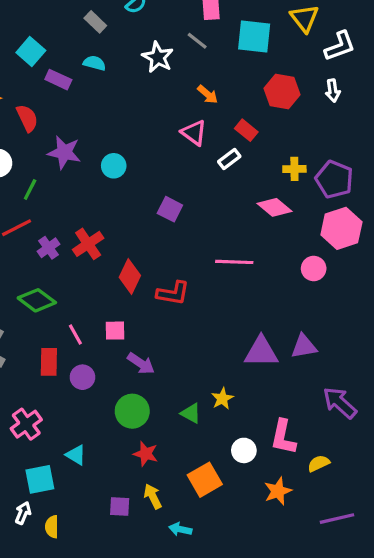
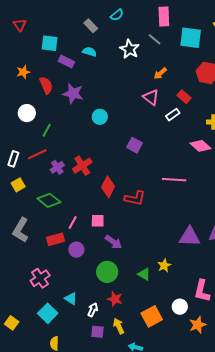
cyan square: (31, 52) -> (50, 43), turned -36
orange arrow: (208, 94) -> (160, 73), turned 96
purple star: (64, 152) -> (73, 94), moved
pink line: (75, 334) -> (73, 223), turned 56
red rectangle: (49, 362) -> (55, 239), turned 72
white circle: (244, 450) -> (180, 307), moved
cyan square: (40, 479) -> (48, 313), turned -36
white arrow: (23, 513) -> (93, 310), moved

